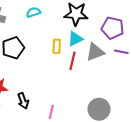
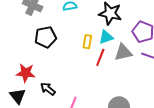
black arrow: (23, 101) -> (48, 89), turned 140

